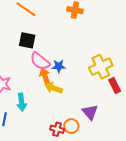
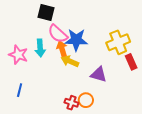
blue star: (59, 66) -> (76, 40), size x1.6
cyan arrow: (22, 102) -> (40, 48), moved
purple triangle: (90, 112) -> (99, 74), moved, turned -36

